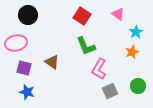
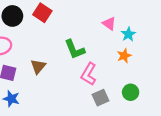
pink triangle: (118, 14) -> (109, 23), moved
red square: (82, 16) -> (42, 13), moved
brown triangle: (52, 62) -> (38, 66), turned 35

